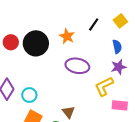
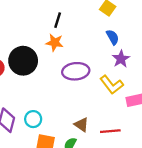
black line: (94, 25) -> (58, 20), moved
yellow L-shape: (104, 86) -> (112, 85), turned -85

